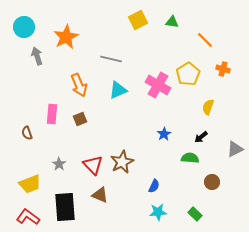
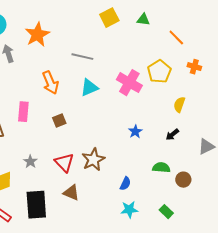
brown square: (80, 119) -> (59, 121), moved
green semicircle: (190, 158) -> (161, 168), moved

